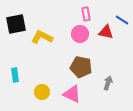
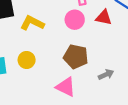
gray arrow: (108, 83) -> (106, 75), turned 48
yellow circle: (42, 92) -> (27, 60), moved

